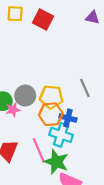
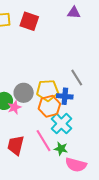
blue cross: (68, 118) -> (65, 96), moved
cyan cross: (61, 135) -> (61, 124), turned 35
green star: (56, 162) -> (61, 149), size x0.6

